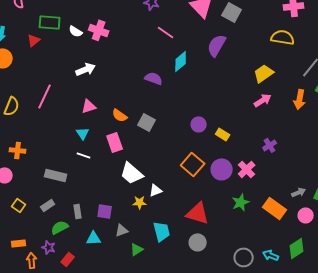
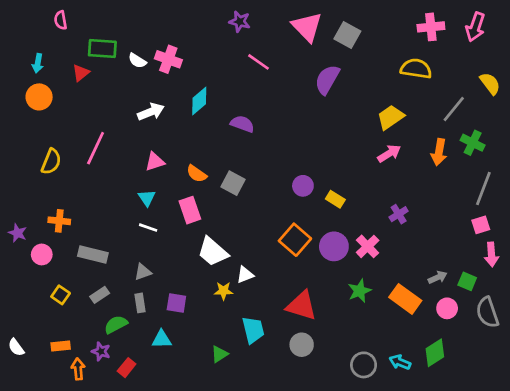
cyan diamond: (181, 61) -> (199, 101), moved
gray rectangle: (56, 175) -> (93, 254), moved
gray triangle: (122, 230) -> (143, 272), moved

